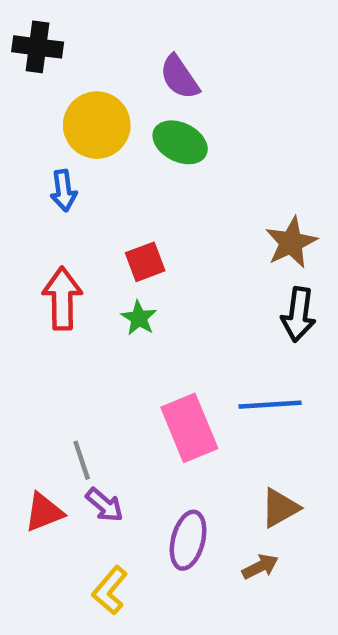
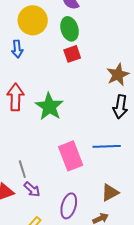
green ellipse: (180, 142) -> (70, 29), turned 45
red square: (145, 262) -> (72, 54), moved
green star: (139, 318) -> (49, 107), size x1.8

